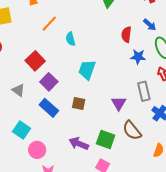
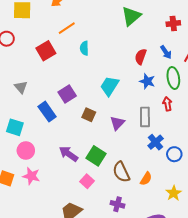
red square: (35, 61) -> (46, 51), moved
cyan trapezoid: (87, 70) -> (109, 86), moved
purple square: (49, 82) -> (67, 94), moved
brown square: (79, 103) -> (89, 115), moved
cyan square: (22, 130) -> (15, 127), turned -30
brown semicircle: (132, 130) -> (121, 172), moved

